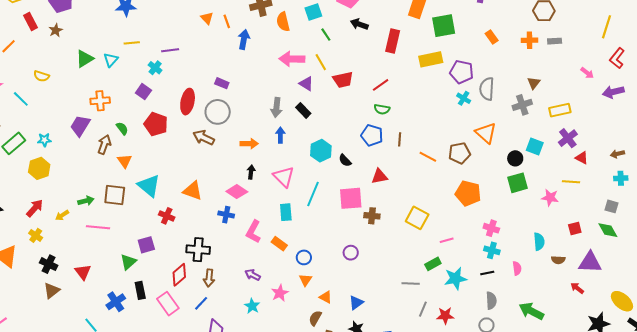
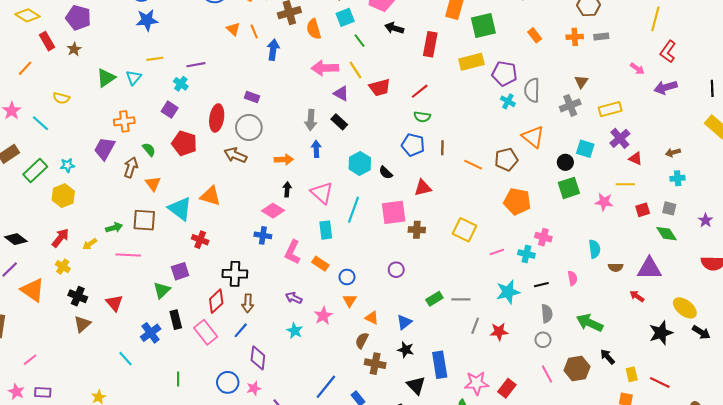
orange triangle: (193, 191) -> (210, 196), moved
red square: (575, 228) -> (643, 210), moved
cyan cross: (492, 250) -> (526, 254), moved
green rectangle: (433, 264) -> (434, 299), moved

